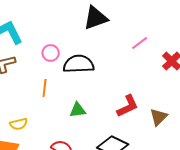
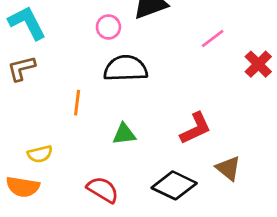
pink circle: (51, 53) -> (108, 27), moved
brown triangle: (159, 117) -> (228, 168), moved, turned -36

